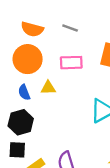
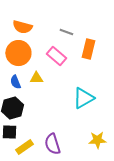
gray line: (70, 28) -> (66, 32), moved
pink rectangle: (71, 63) -> (56, 56), turned 42

